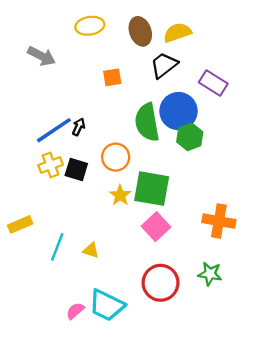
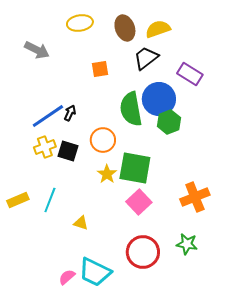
orange cross: (219, 221) -> (195, 197), turned -32
cyan line: (57, 247) -> (50, 200), moved

